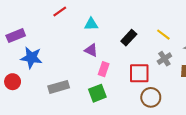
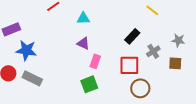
yellow line: (163, 35) -> (152, 10), moved
black rectangle: (129, 38) -> (132, 36), moved
gray rectangle: (59, 87) -> (32, 78), moved, turned 42

